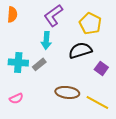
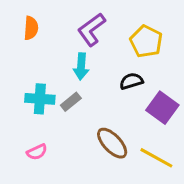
black semicircle: (80, 50) -> (131, 81), size x0.7
purple square: (101, 68) -> (162, 108), size x1.5
brown ellipse: (67, 92) -> (112, 143), turned 40

